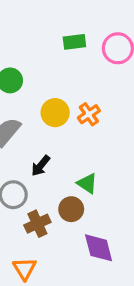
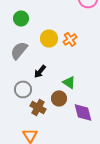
brown cross: (37, 224) -> (38, 107), turned -35
purple diamond: (99, 248) -> (83, 112), moved

